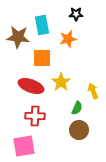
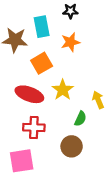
black star: (76, 14) -> (70, 11), moved
orange square: (42, 58) -> (42, 63), turned -30
brown circle: (79, 130) -> (72, 146), moved

